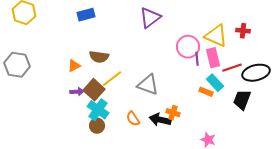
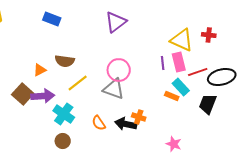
blue rectangle: (86, 15) -> (52, 19), turned 36
pink circle: (188, 47) -> (119, 70), moved
brown square: (94, 90) -> (23, 94), moved
purple arrow: (77, 92) -> (43, 96), size x1.6
brown circle: (97, 126) -> (63, 141), moved

